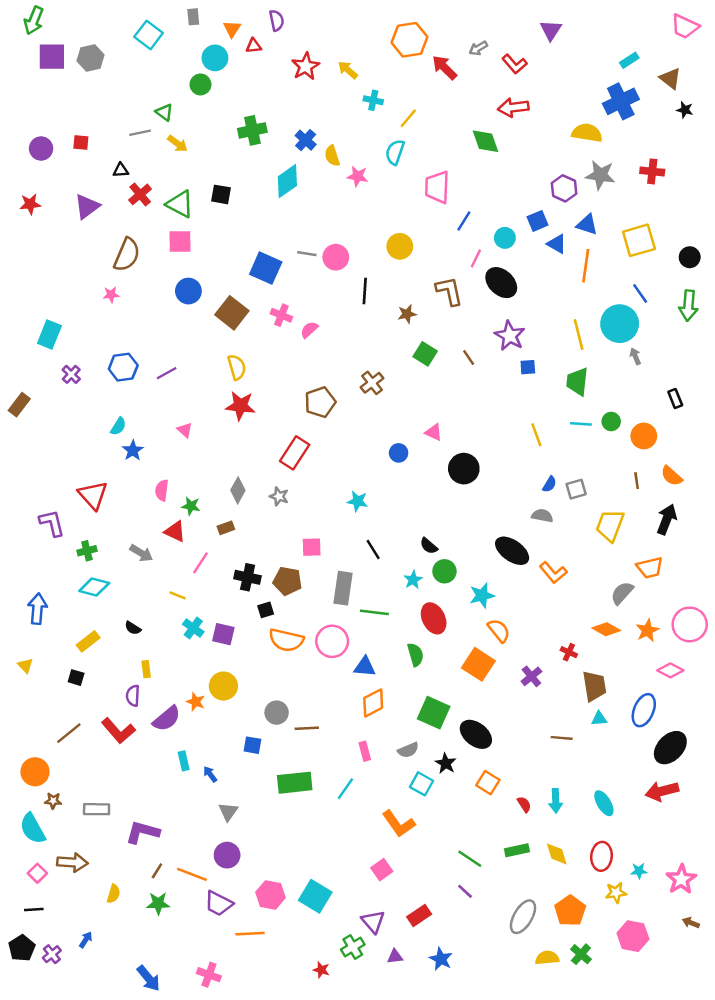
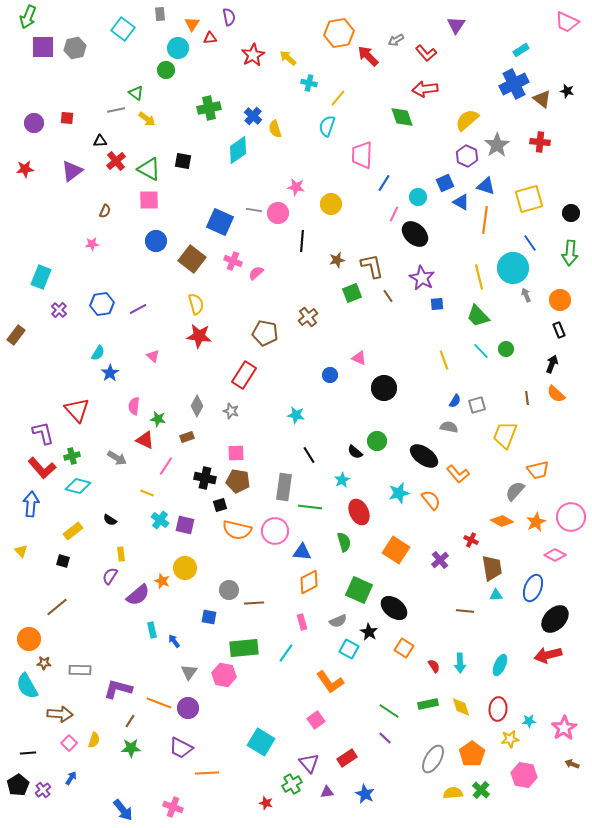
brown triangle: (670, 78) -> (542, 99), moved
yellow semicircle: (587, 133) -> (467, 120), moved, turned -50
gray star: (600, 175) -> (497, 145), turned 30
pink star: (358, 176) -> (296, 187), moved
brown semicircle: (127, 255) -> (105, 211), size x0.5
brown L-shape: (449, 291) -> (372, 266), moved
green square: (425, 354) -> (352, 293), turned 36
green trapezoid: (577, 382) -> (478, 316), turned -50
brown pentagon: (320, 402) -> (265, 333), turned 30
cyan line: (581, 424) -> (481, 351), turned 42
orange circle: (644, 436) -> (560, 300), moved
black arrow: (667, 519) -> (552, 364), moved, size x0.7
pink square: (312, 547) -> (236, 453), moved
green circle: (444, 571) -> (377, 441), moved
orange semicircle: (499, 630) -> (431, 500), moved
purple semicircle: (133, 696) -> (110, 576), turned 30
red L-shape: (118, 731) -> (42, 468), moved
cyan ellipse: (604, 803) -> (500, 665), turned 55
pink square: (37, 873) -> (69, 743), moved
orange line: (192, 874) -> (159, 703), moved
pink hexagon: (271, 895) -> (224, 675), moved

